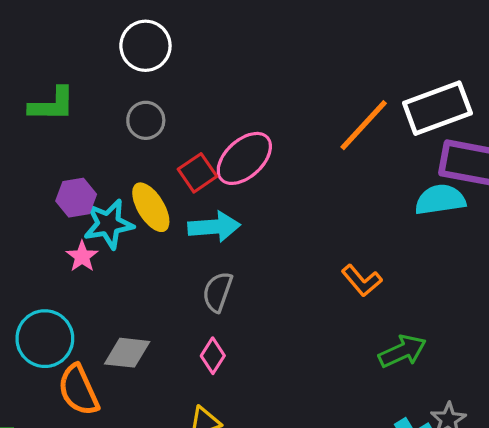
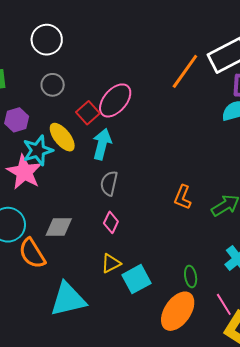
purple hexagon: (76, 198) -> (17, 120), moved
cyan arrow: (214, 227) -> (102, 144), turned -64
pink star: (82, 256) -> (24, 172), size x1.8
orange L-shape: (362, 281) -> (183, 197), moved, turned 70

